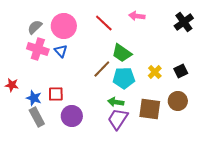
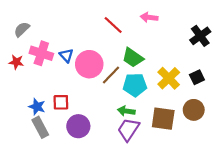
black cross: (184, 22) -> (200, 36), moved
pink circle: (64, 26) -> (89, 64), moved
gray semicircle: (35, 27) -> (22, 29), moved
yellow cross: (155, 72) -> (169, 78), size x1.5
red star: (12, 85) -> (16, 62), moved

